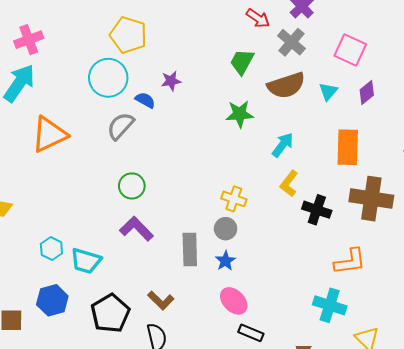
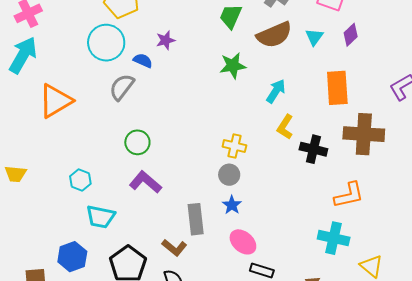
cyan hexagon: (51, 249) -> (80, 180), moved
gray rectangle: (190, 249) -> (196, 219), moved

